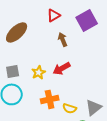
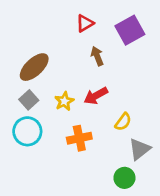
brown ellipse: (17, 32) -> (34, 67), moved
gray square: (13, 71) -> (29, 100), turned -32
yellow semicircle: (70, 108) -> (123, 122), moved, turned -72

